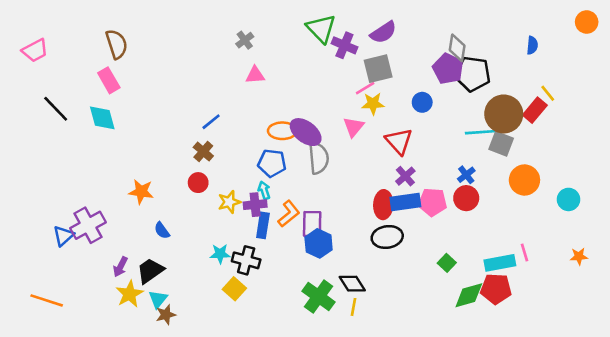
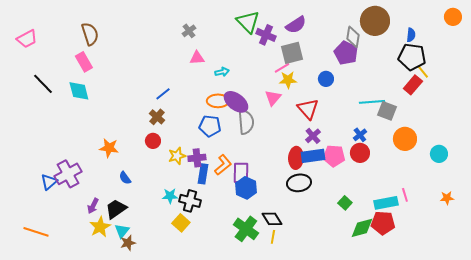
black pentagon: (473, 74) -> (412, 57), moved
brown circle: (504, 114) -> (375, 21), moved
cyan arrow: (264, 190) -> (222, 72), moved, turned 96

